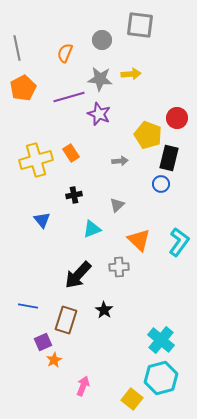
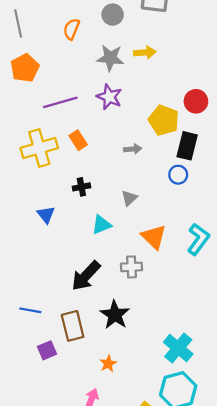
purple line: (69, 97) -> (60, 102), moved
black star: (104, 310) -> (115, 315), size x1.5
brown rectangle: (66, 320) -> (73, 326), turned -32
orange star: (54, 360) -> (108, 364), moved

